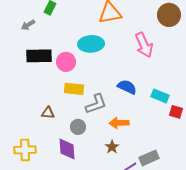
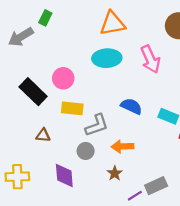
gray arrow: (28, 25) -> (21, 37), size x1.6
cyan ellipse: (91, 44) -> (107, 58), moved
black rectangle: (39, 56) -> (33, 92), moved, turned 45
gray circle: (78, 127) -> (86, 151), moved

